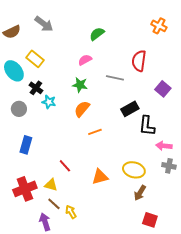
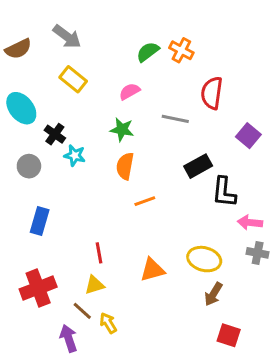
orange cross: (159, 26) -> (181, 50), moved
yellow rectangle: (35, 59) -> (73, 79), moved
orange semicircle: (82, 109) -> (125, 166), turned -30
red line: (65, 166) -> (99, 253), turned 32
yellow triangle: (51, 185) -> (94, 285), moved, turned -32

